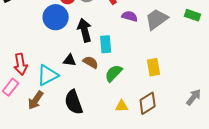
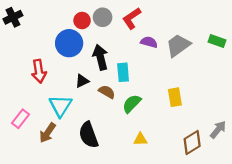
black triangle: (70, 60) -> (82, 81), moved, turned -32
red arrow: (21, 64) -> (39, 71), moved
cyan triangle: (48, 75) -> (60, 106), turned -30
brown diamond: (148, 103) -> (192, 142), moved

